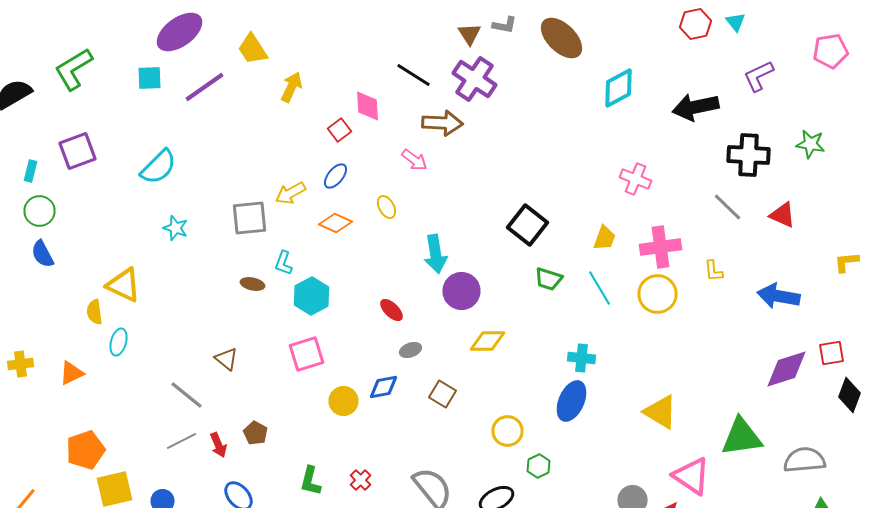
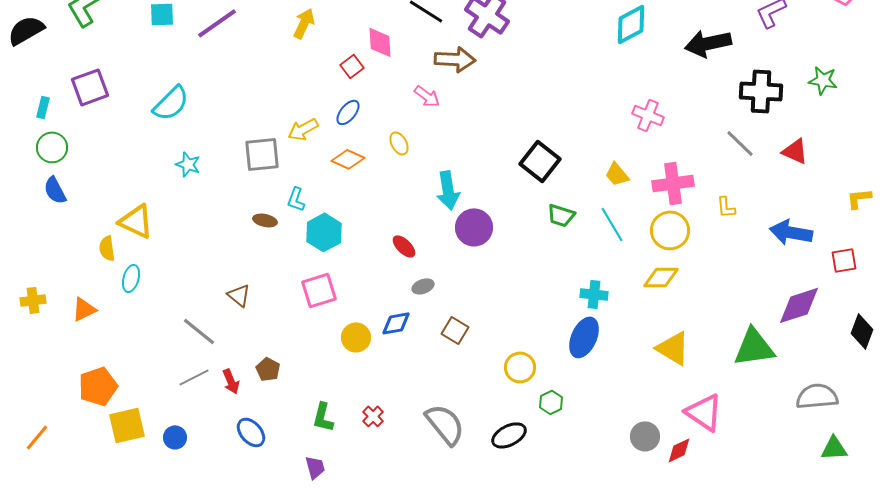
yellow trapezoid: (604, 238) -> (617, 174), turned 120
yellow diamond: (488, 341) -> (661, 277), moved
red square: (832, 353) -> (844, 260), moved
green triangle: (742, 437) -> (754, 347), moved

